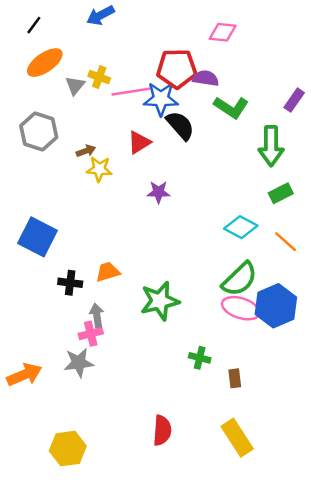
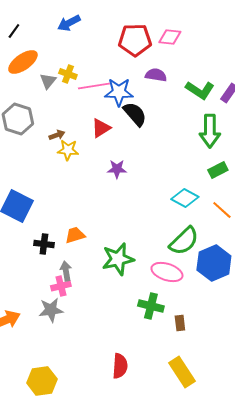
red pentagon: (177, 69) -> (135, 40), moved
green L-shape: (231, 107) -> (200, 90), moved
pink ellipse: (241, 308) -> (167, 272), moved
green cross: (200, 358) -> (151, 306), size x1.4

